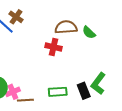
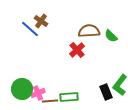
red cross: (53, 47) -> (77, 50), turned 35
green rectangle: (58, 92) -> (69, 97), moved

